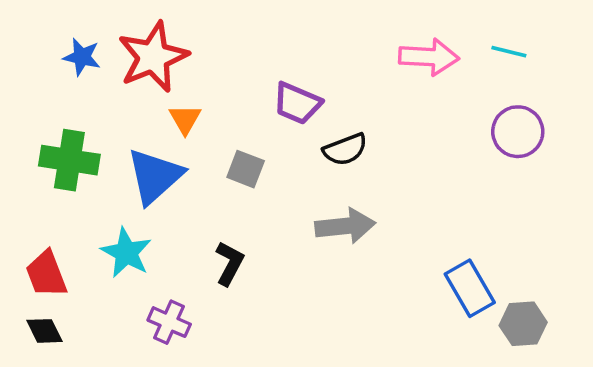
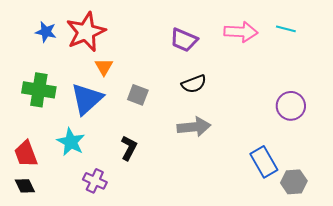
purple trapezoid: (297, 103) -> (184, 40), moved
purple circle: (518, 132) -> (291, 106), moved

